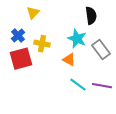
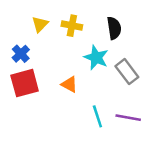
yellow cross: (42, 44) -> (72, 26), moved
orange triangle: (69, 60) -> (69, 84), moved
cyan line: (78, 85) -> (97, 116), turned 36

